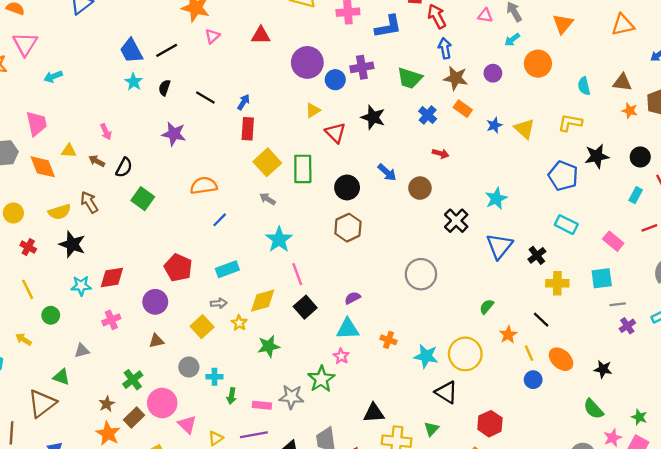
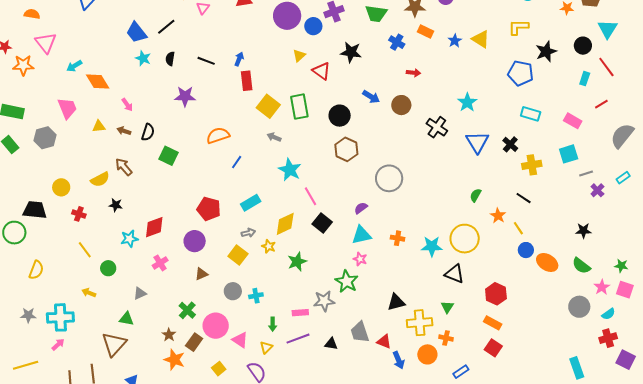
orange diamond: (43, 167) -> (98, 81), moved
black star: (72, 244) -> (116, 205), size x0.6
gray circle: (421, 274) -> (389, 178), moved
orange ellipse: (561, 359) -> (547, 263), moved
green arrow: (232, 396) -> (273, 324), moved

